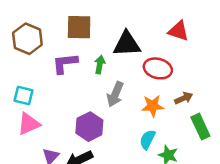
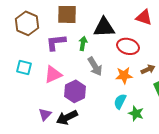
gray arrow: (115, 94) -> (95, 66), turned -54
pink triangle: (29, 124) -> (53, 74), moved

